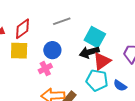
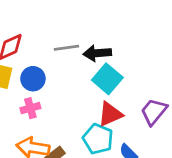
blue circle: (52, 50) -> (33, 79), moved
black arrow: (89, 52) -> (97, 53), moved

